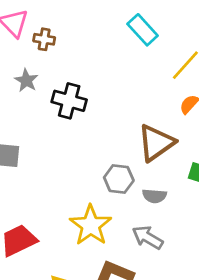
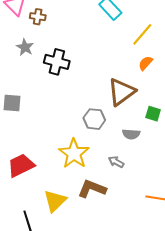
gray semicircle: (154, 196) -> (131, 134), moved
gray arrow: (148, 237) -> (116, 162), size x0.7

